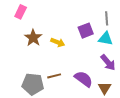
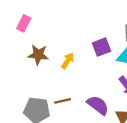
brown star: (33, 38) -> (38, 55), turned -30
yellow arrow: (58, 42) -> (68, 61), turned -80

